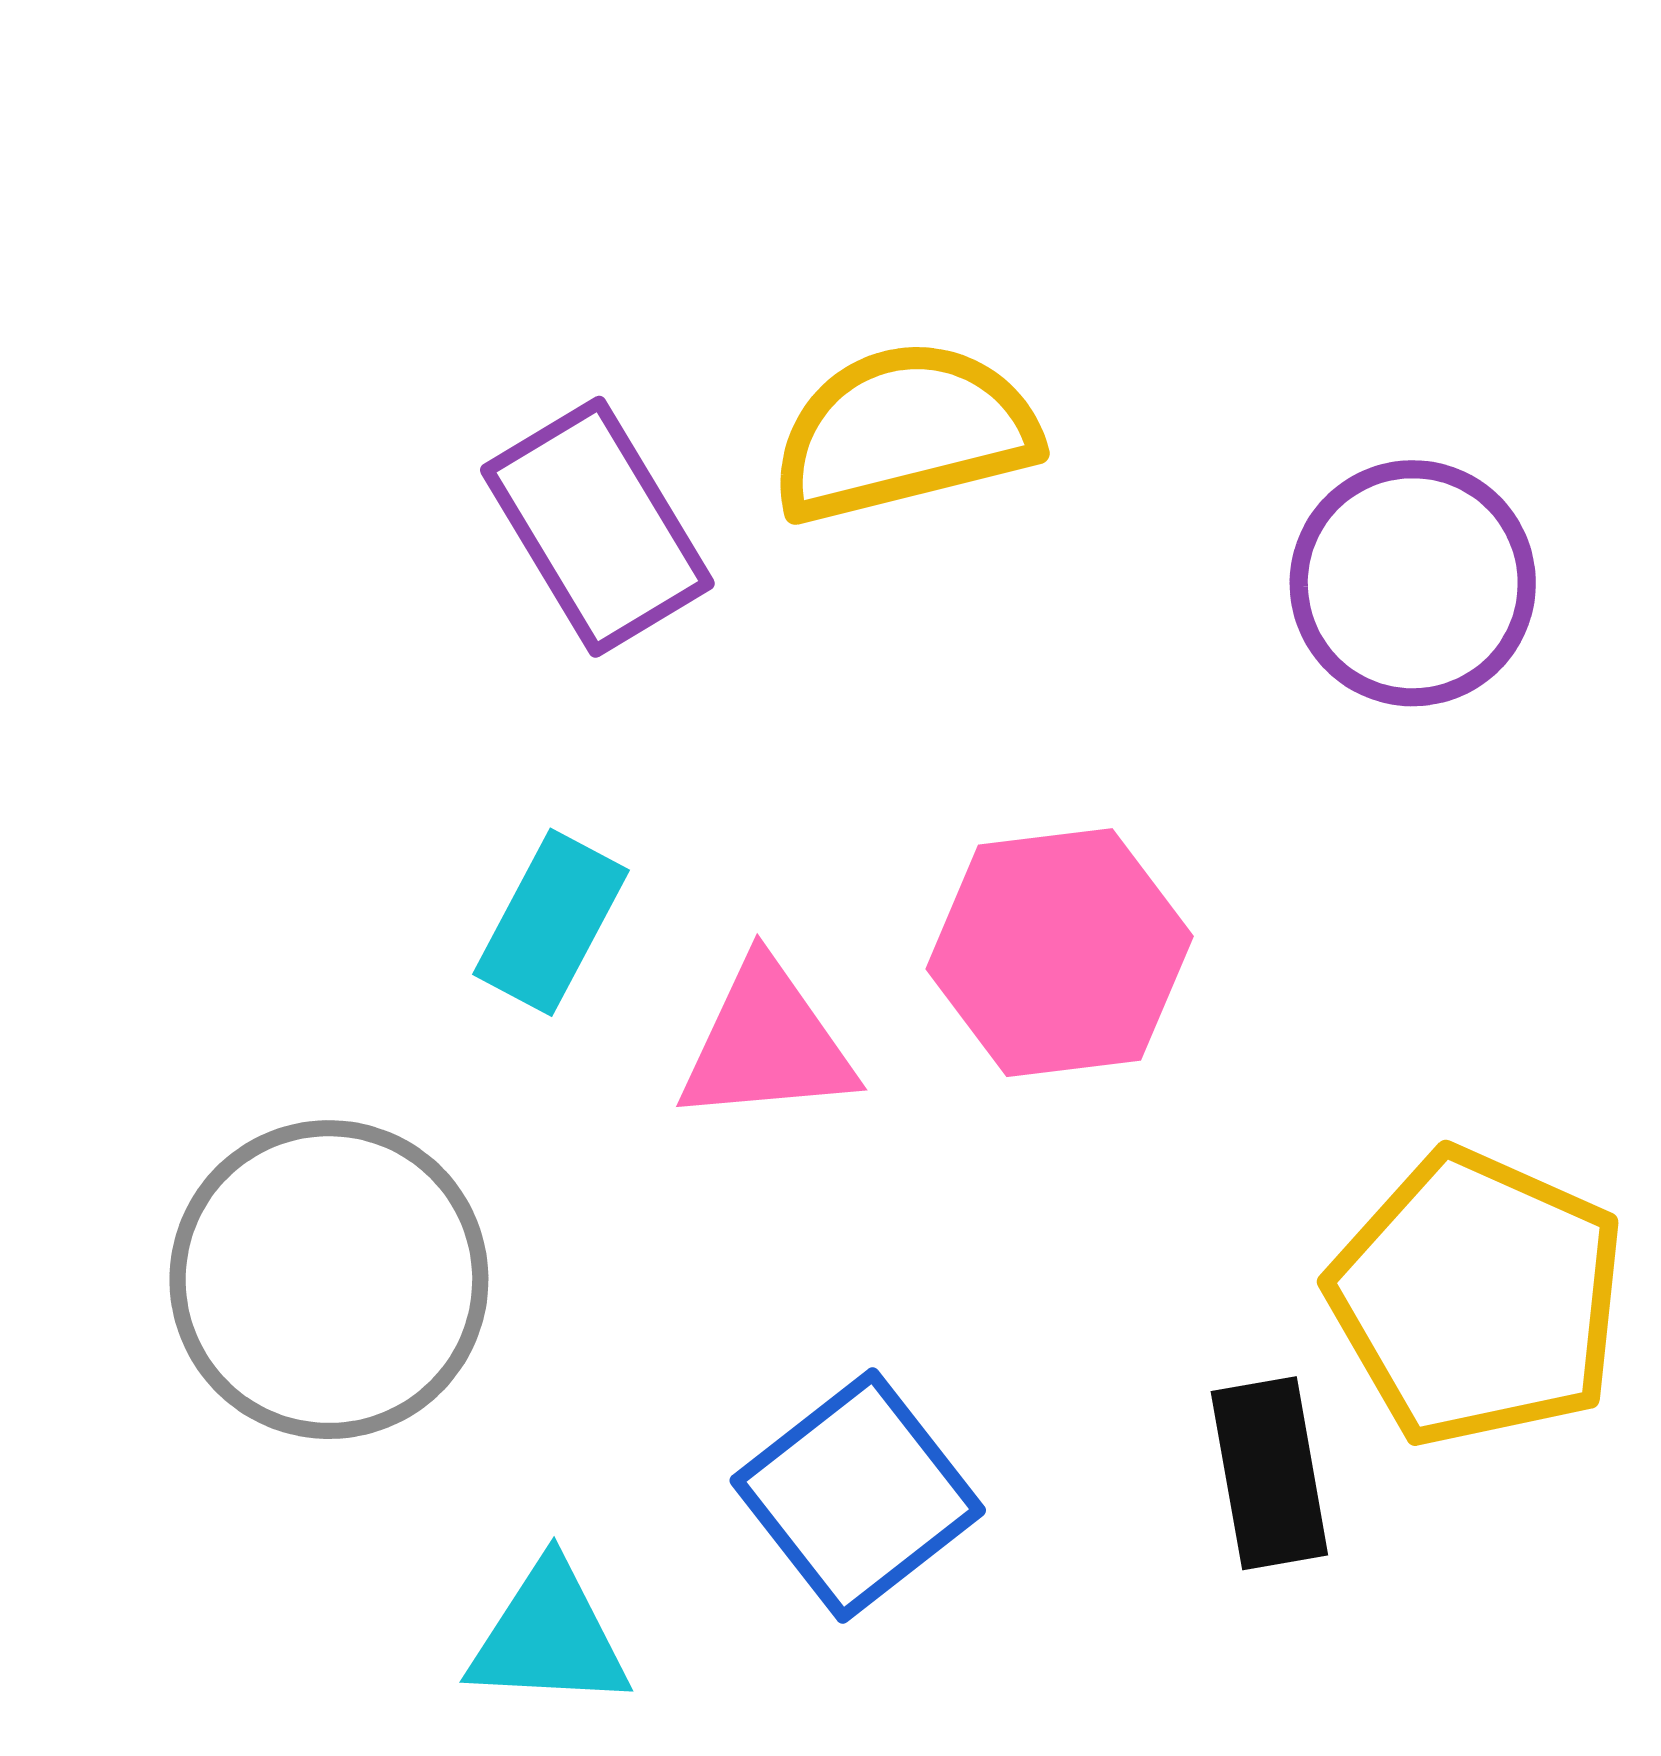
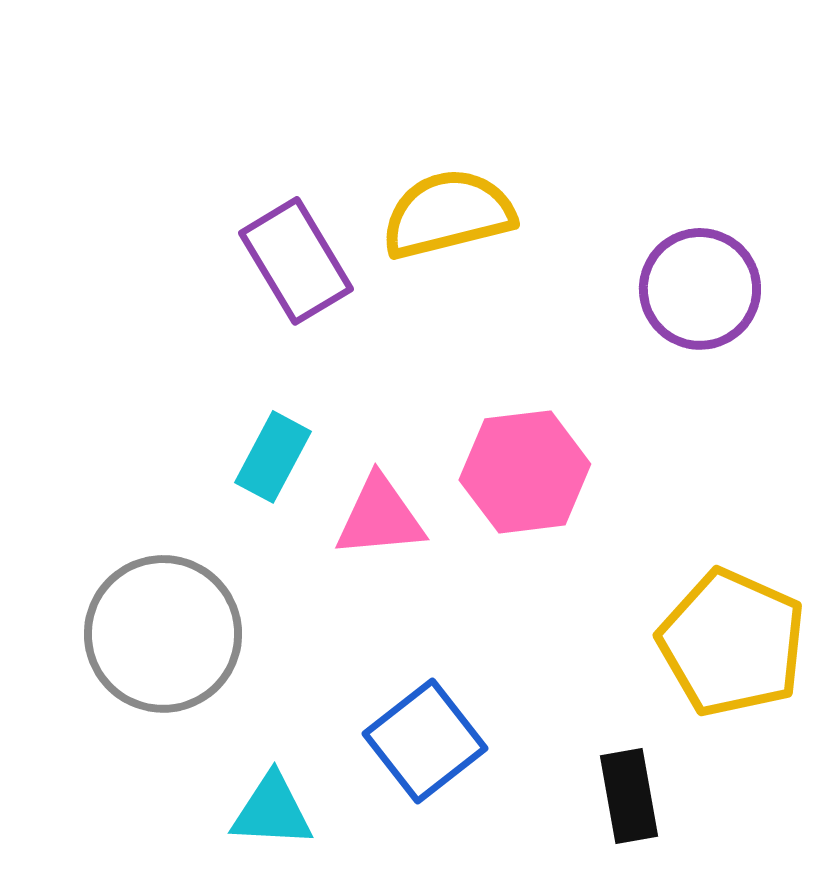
black rectangle: (1269, 1473) -> (629, 796), moved

